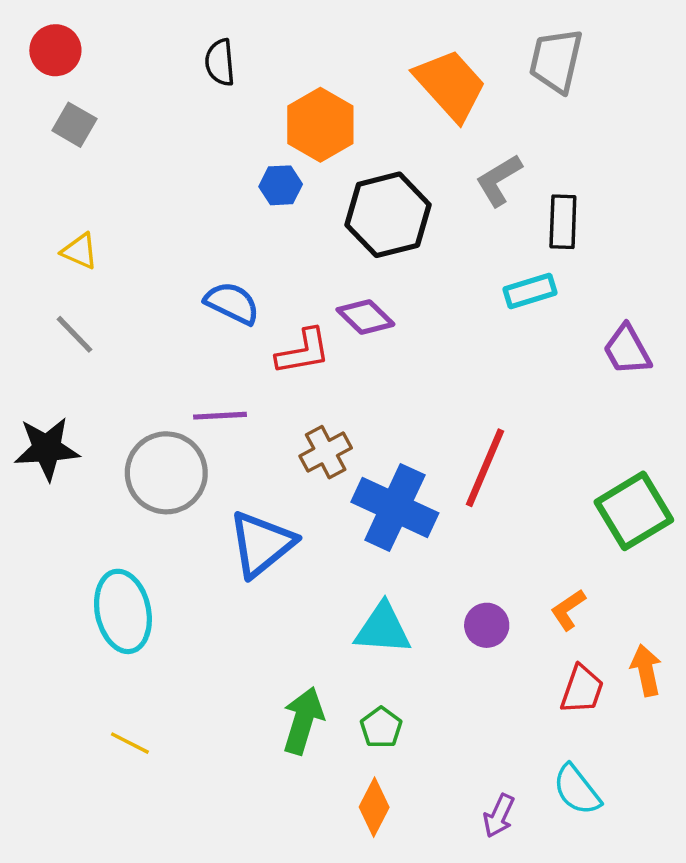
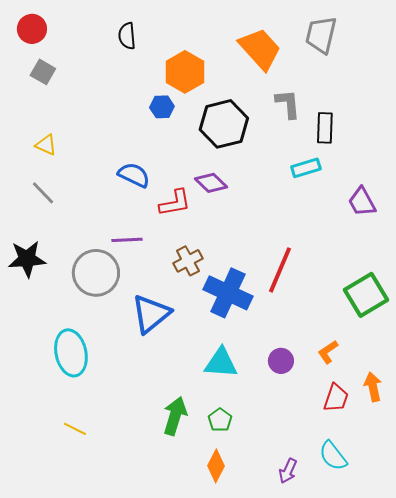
gray L-shape: (499, 180) -> (288, 104), turned 116

